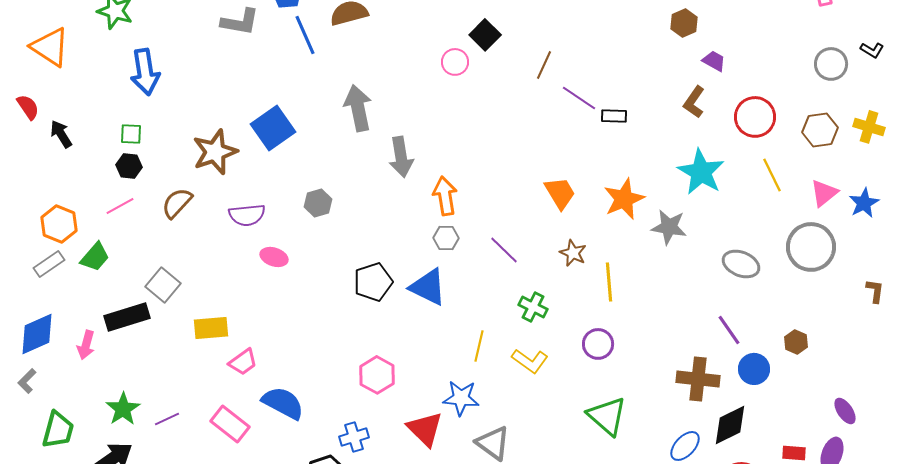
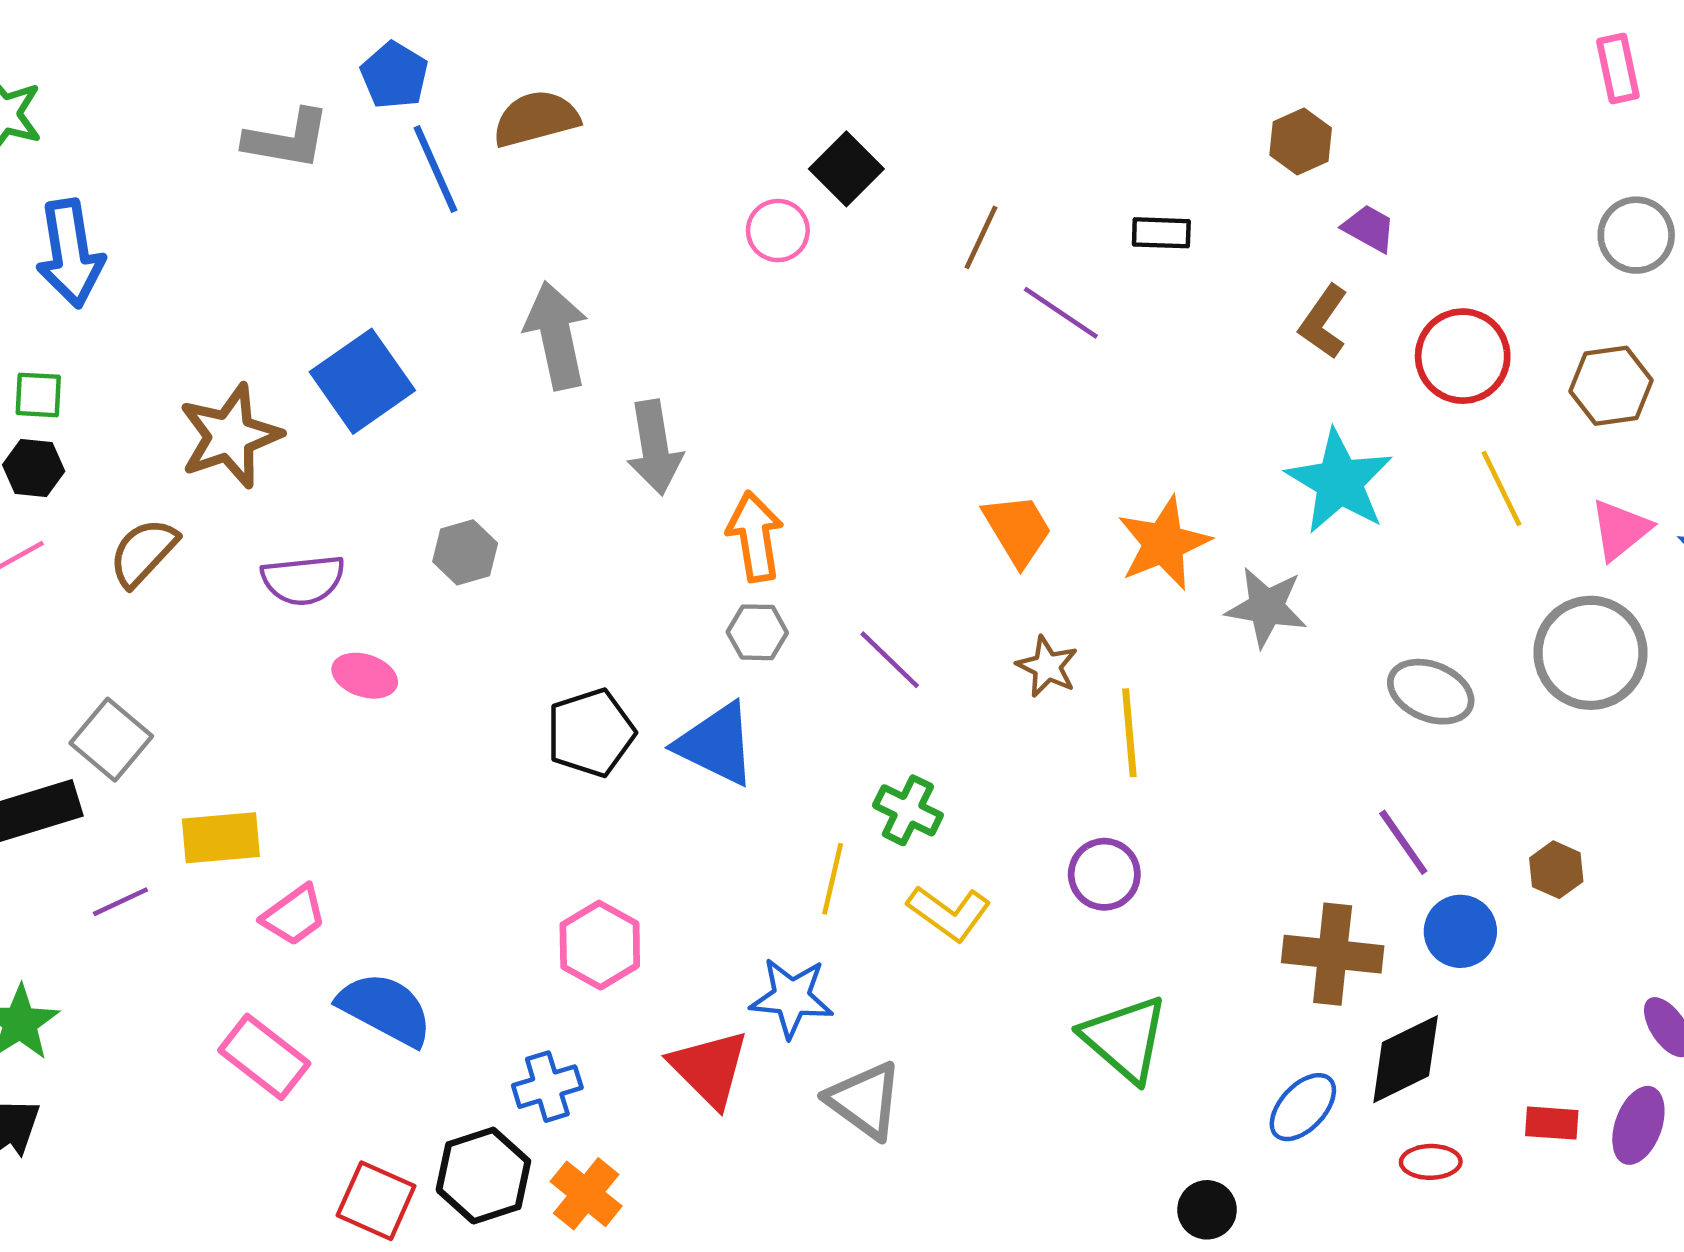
black rectangle: (614, 116) -> (1161, 233), moved
green cross: (533, 307) -> (908, 810), moved
purple line: (167, 419) -> (120, 902), moved

